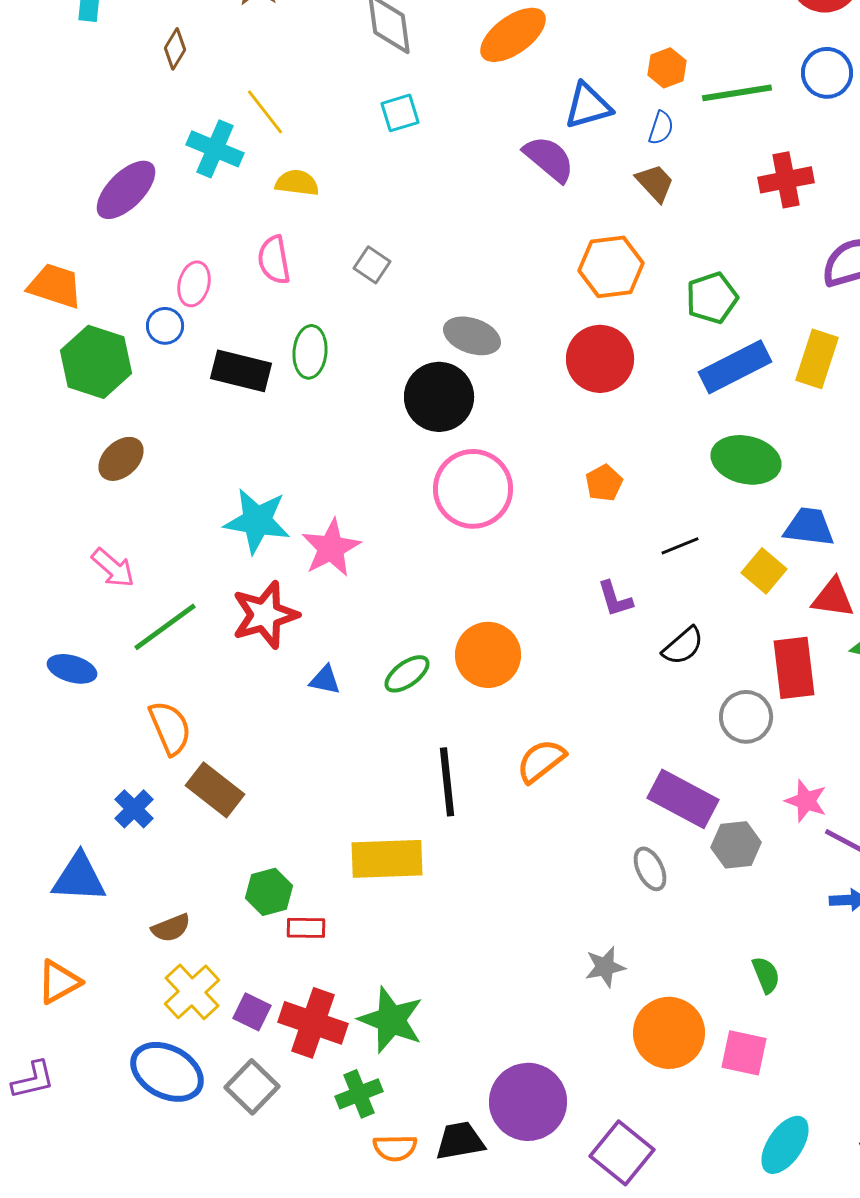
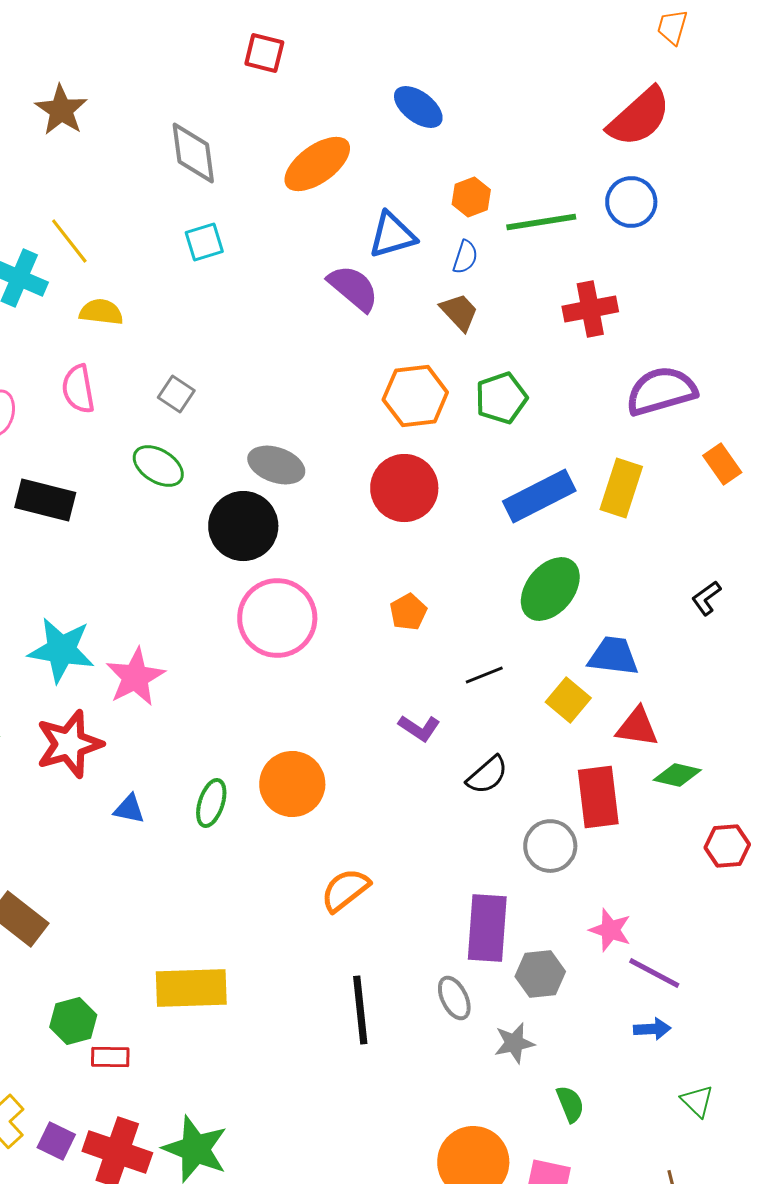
green pentagon: (712, 298) -> (501, 398), moved
green ellipse: (310, 352) -> (158, 466), moved, turned -63
green ellipse: (746, 460) -> (550, 589), turned -64
purple L-shape: (615, 599) -> (419, 728), turned -39
green ellipse: (407, 674) -> (211, 803), turned -36
black line: (447, 782) -> (360, 1010), moved
purple rectangle: (683, 799) -> (487, 928), turned 66
gray star: (605, 967) -> (514, 1043), moved

